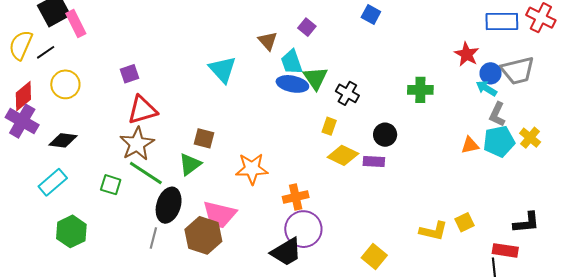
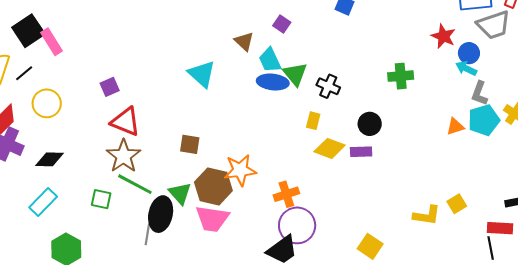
gray trapezoid: (518, 71) -> (494, 25), moved
red triangle: (142, 110) -> (126, 122), turned 44
green triangle: (190, 164) -> (180, 193), moved, turned -30
brown hexagon: (203, 235) -> (213, 186), moved
gray line: (153, 238) -> (147, 234), moved

